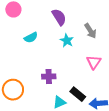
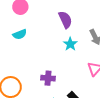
cyan semicircle: (31, 38) -> (20, 34), moved

